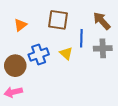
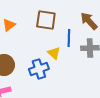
blue cross: (39, 54) -> (39, 69), moved

